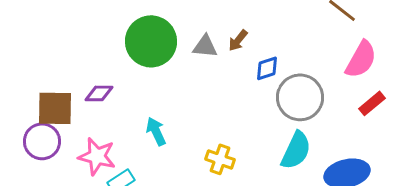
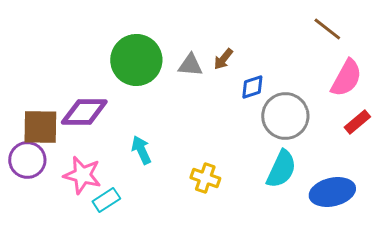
purple diamond: (99, 93) -> (84, 112), size x1.6

